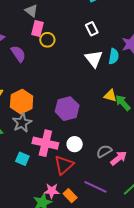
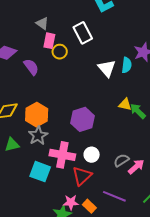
white rectangle: (92, 29) -> (83, 33), moved, size x1.5
cyan square: (22, 159) -> (40, 172), size x1.5

